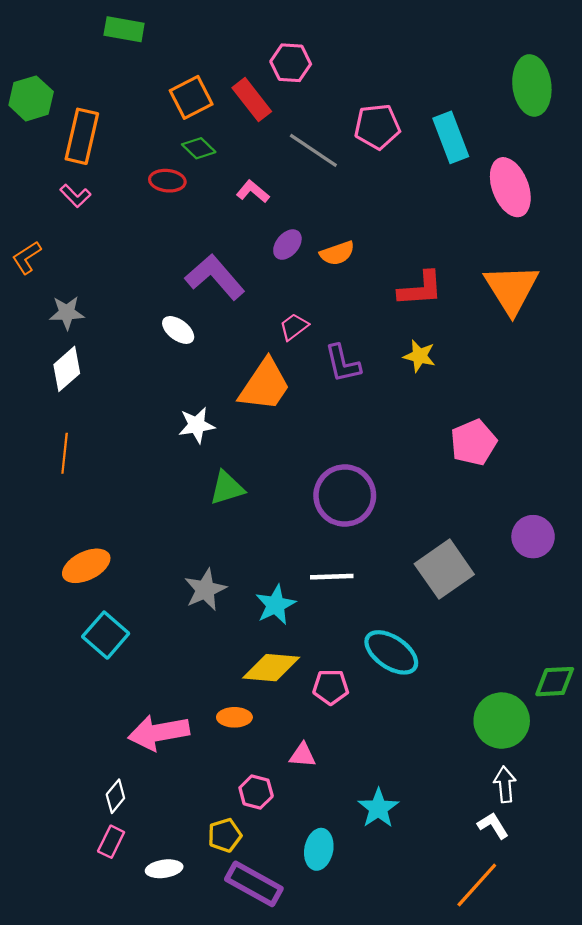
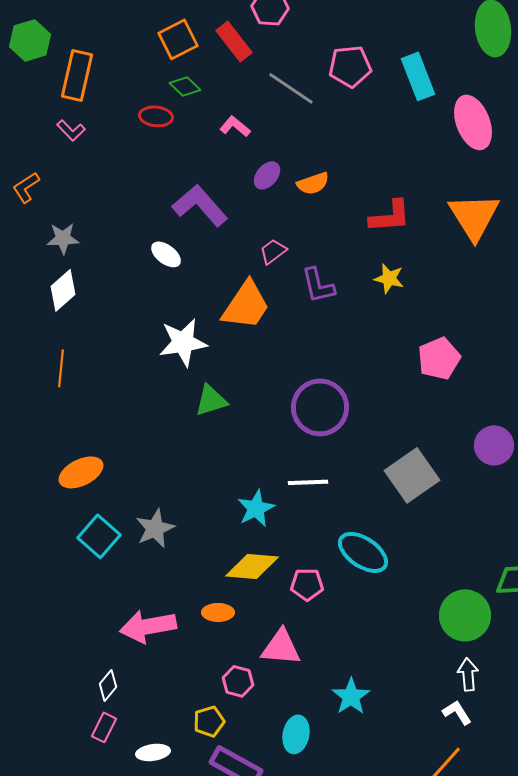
white star: (197, 425) -> (183, 342), size x1.4
gray star: (205, 590) -> (155, 528), moved
pink triangle: (303, 755) -> (281, 647), size x1.6

